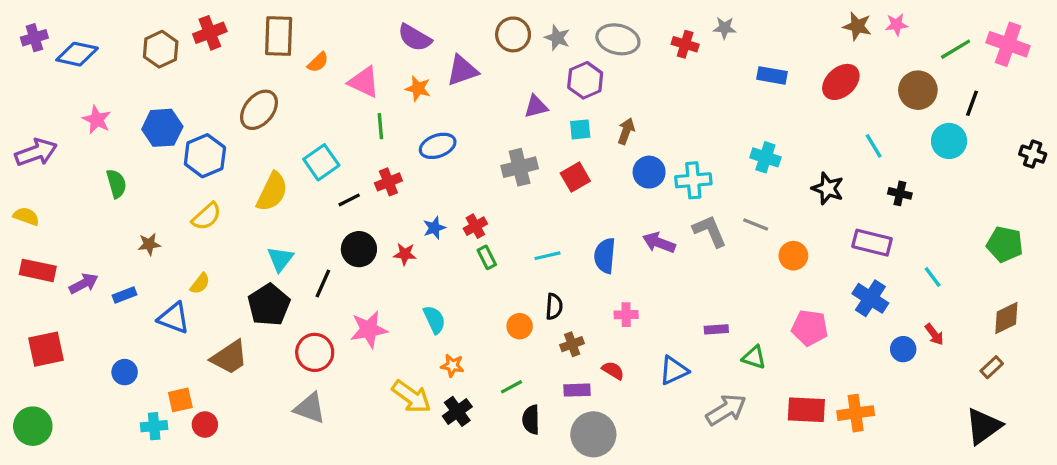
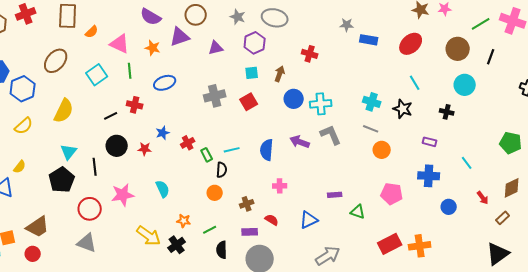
gray star: (724, 28) -> (347, 25), moved
brown circle: (513, 34) -> (196, 15), moved
red cross: (685, 44) -> (310, 54), moved
purple triangle: (536, 107) -> (216, 48), moved
cyan circle: (949, 141) -> (465, 85), moved
cyan line: (874, 146) -> (415, 83), moved
cyan cross: (765, 157) -> (372, 102), moved
cyan square: (321, 162) -> (97, 75), moved
red cross: (388, 182) -> (135, 105), turned 35
gray line: (756, 225) -> (371, 129), moved
red cross: (475, 226) -> (188, 143), moved
purple rectangle: (872, 243) -> (430, 142), size x0.6
green rectangle: (487, 257) -> (207, 155), moved
black line: (323, 284) -> (95, 167), turned -30
blue cross: (870, 298) -> (429, 176), turned -30
black semicircle: (554, 307) -> (222, 170), moved
red arrow: (934, 334) -> (483, 198), moved
brown trapezoid: (229, 357) -> (38, 227), moved
orange star: (452, 366) -> (184, 221), moved
gray arrow: (726, 410) -> (328, 256), moved
red rectangle: (806, 410) -> (390, 244), turned -30
red circle: (205, 425) -> (33, 254), moved

